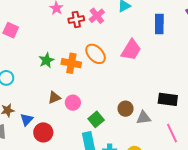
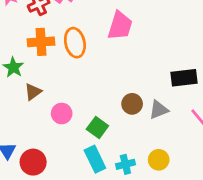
orange ellipse: (96, 54) -> (75, 43), turned 45
orange cross: (71, 63) -> (41, 42), moved
brown triangle: (54, 97) -> (33, 92), moved

